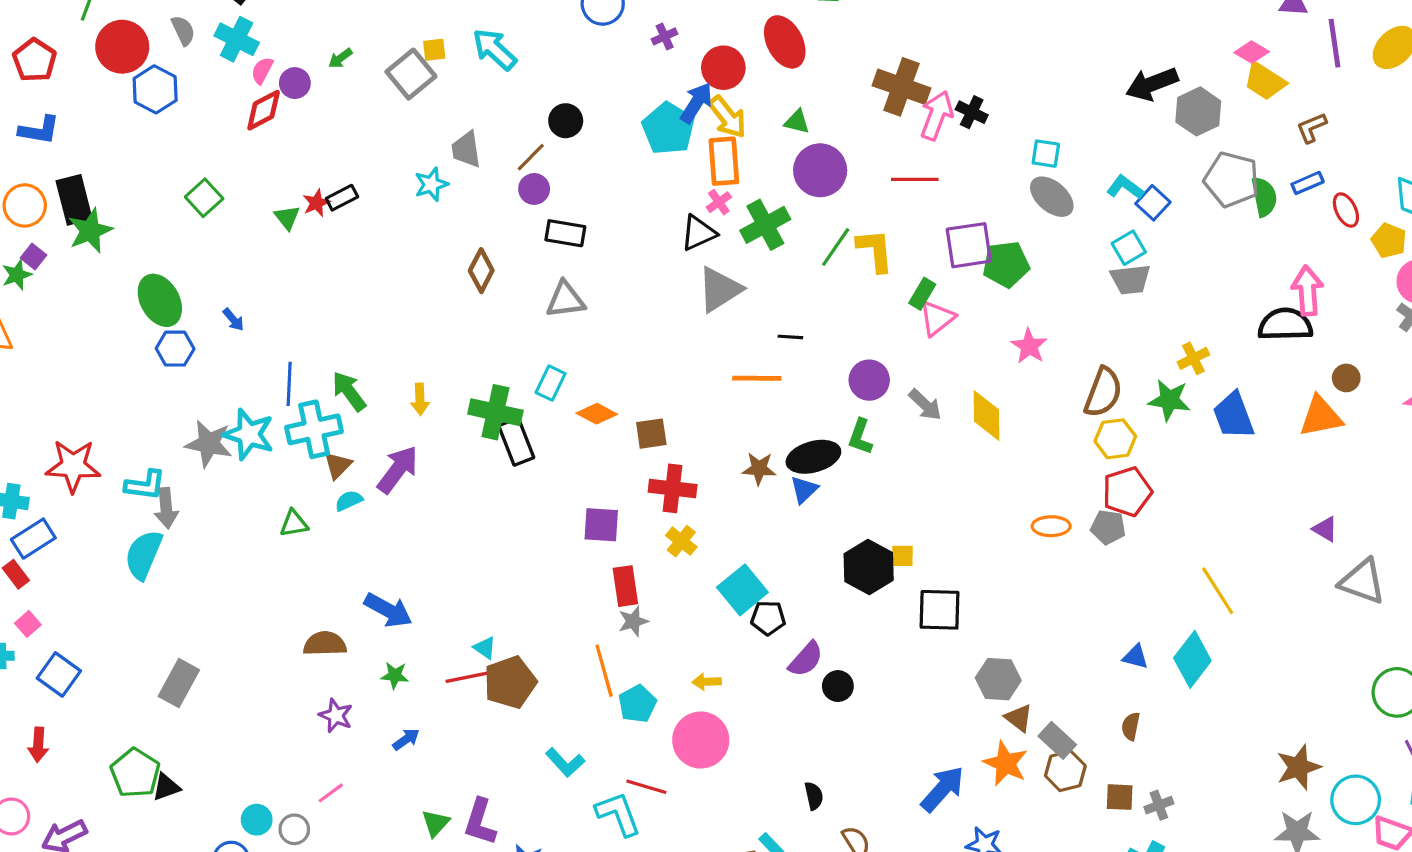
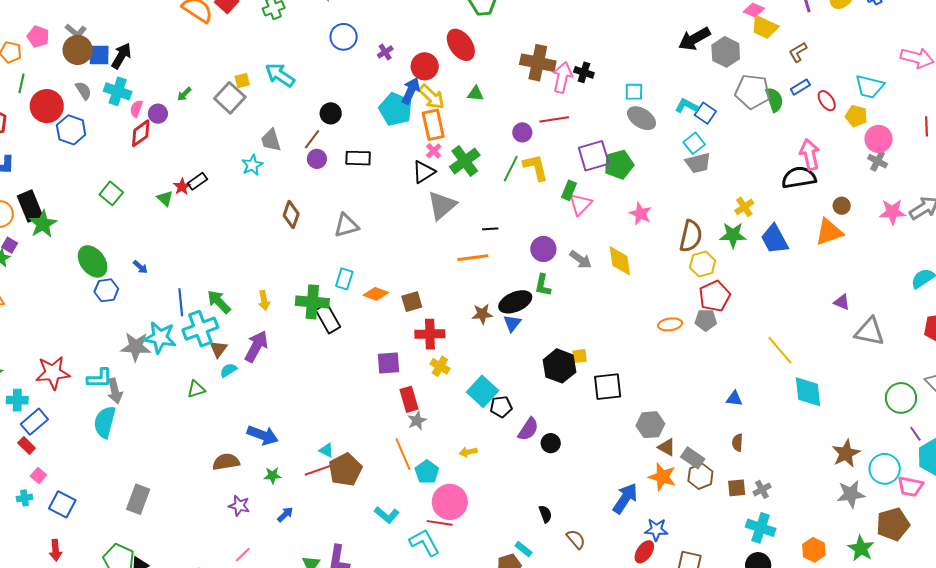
purple circle: (820, 170) -> (522, 132), moved, size x0.6
black rectangle: (565, 233) -> (358, 158), moved
cyan diamond: (1192, 659) -> (808, 392), moved, turned -36
pink circle: (701, 740) -> (450, 502), moved

